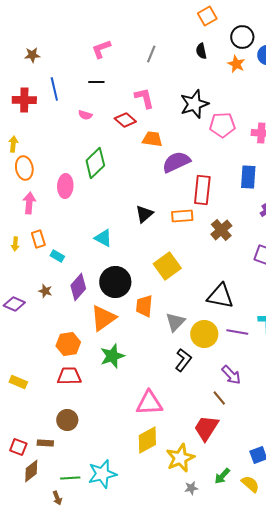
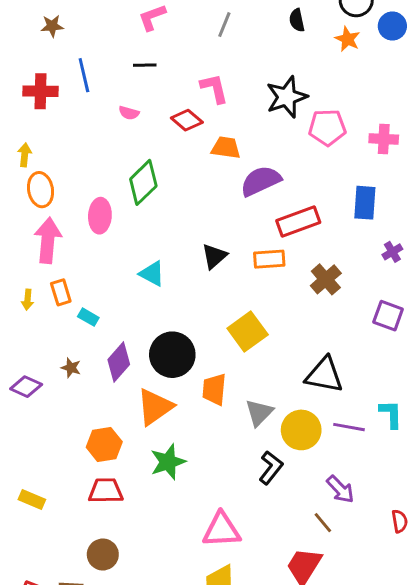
red rectangle: (202, 190) -> (298, 221), turned 64
pink arrow: (29, 203) -> (48, 240), size x1.4
cyan triangle: (103, 238) -> (152, 274), moved

